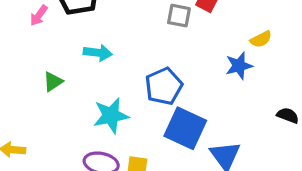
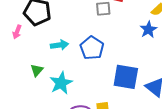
blue pentagon: (164, 86) -> (92, 48), moved
cyan star: (111, 115) -> (61, 83), moved

